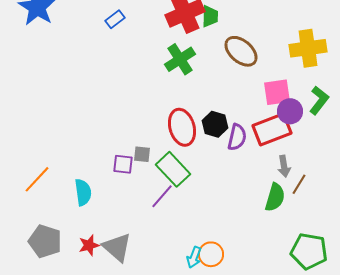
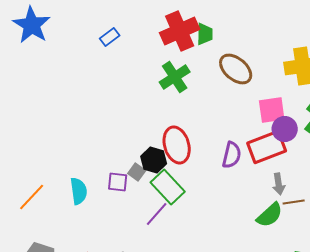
black hexagon: (215, 124) -> (154, 160), moved
gray square: (142, 154) -> (137, 172), turned 30
brown line: (299, 184) -> (294, 202), turned 50
cyan semicircle: (83, 192) -> (79, 191), moved
green semicircle: (275, 197) -> (270, 215), turned 32

